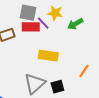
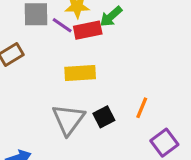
red rectangle: (31, 27) -> (88, 30), moved
orange line: (84, 71) -> (142, 108), moved

